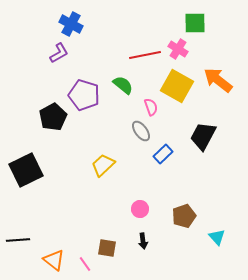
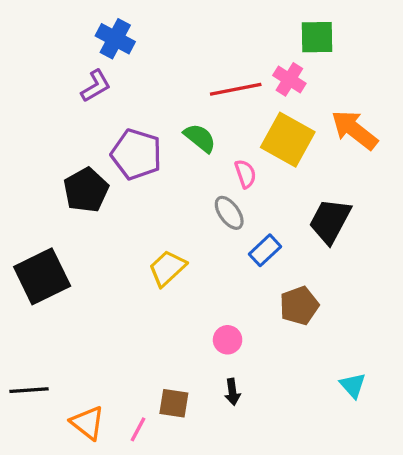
brown pentagon: (184, 216) -> (299, 306), moved
pink line: (85, 264) -> (138, 429), turned 63

